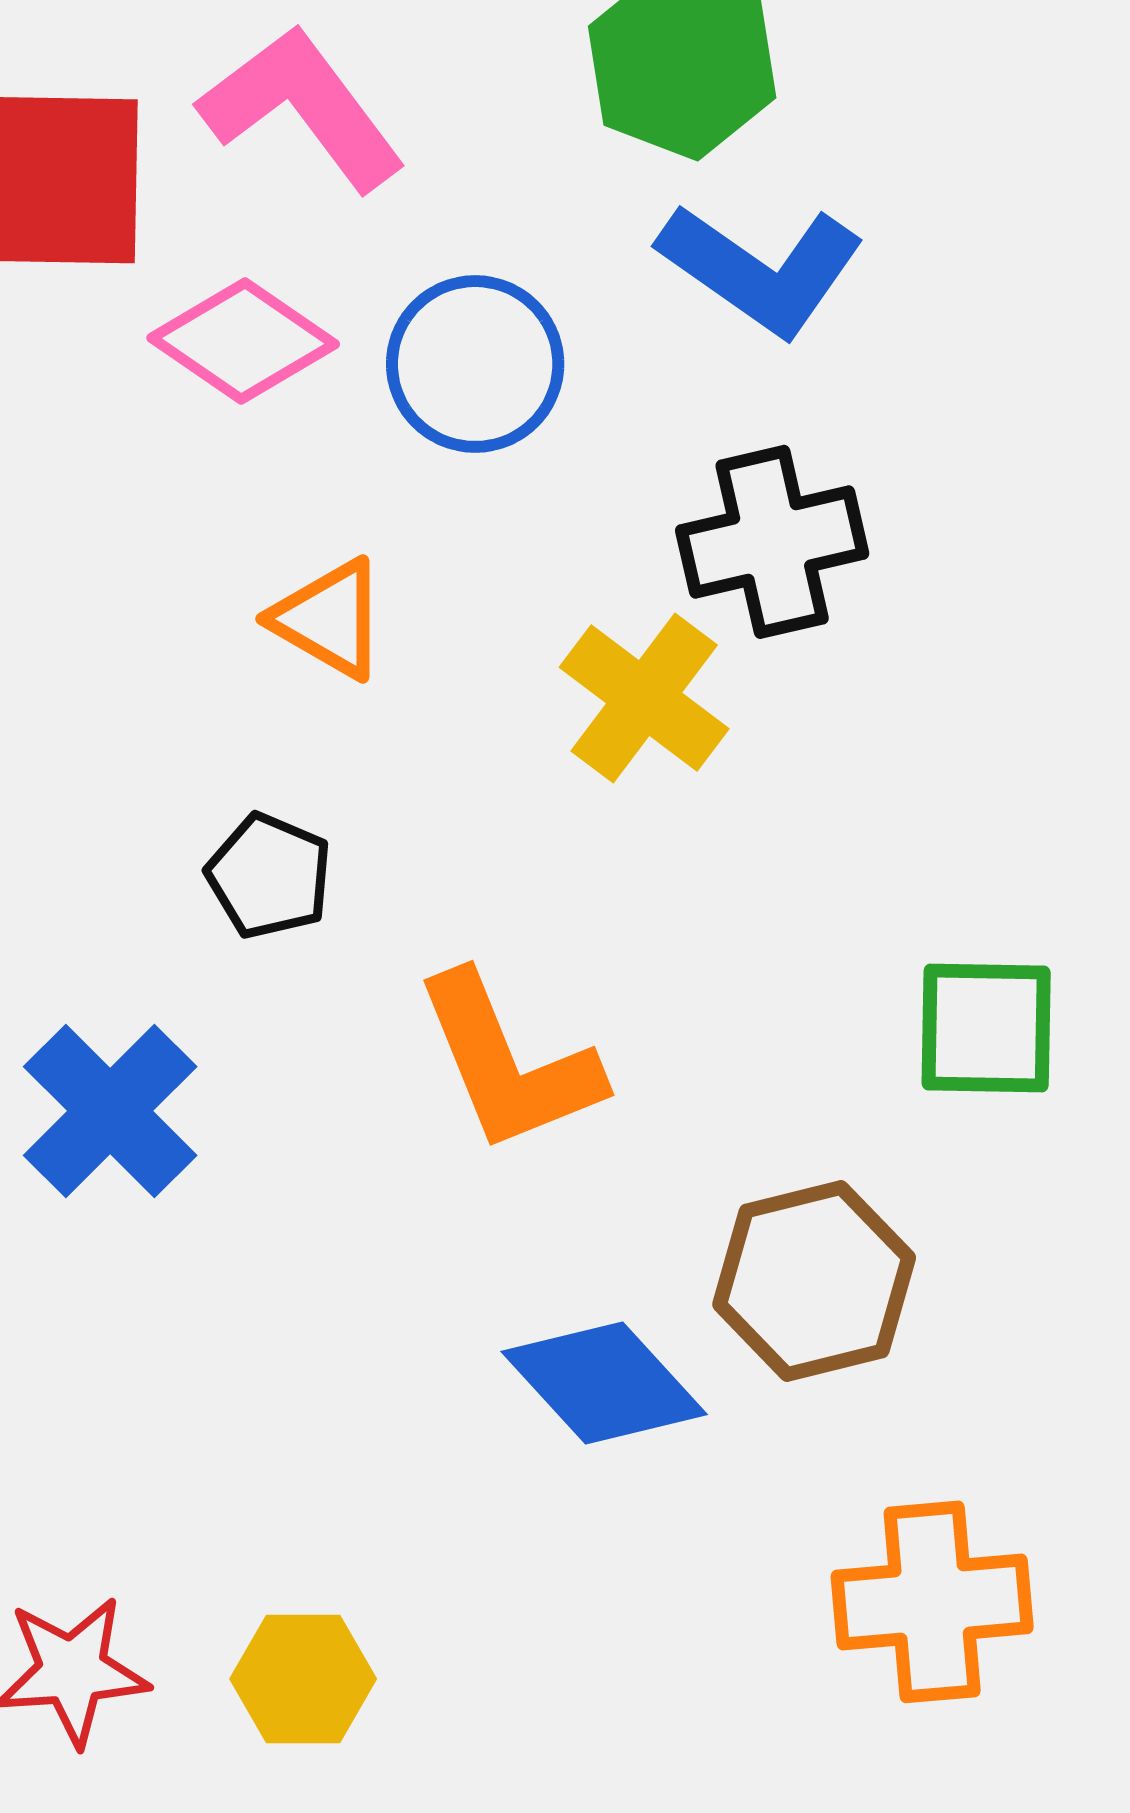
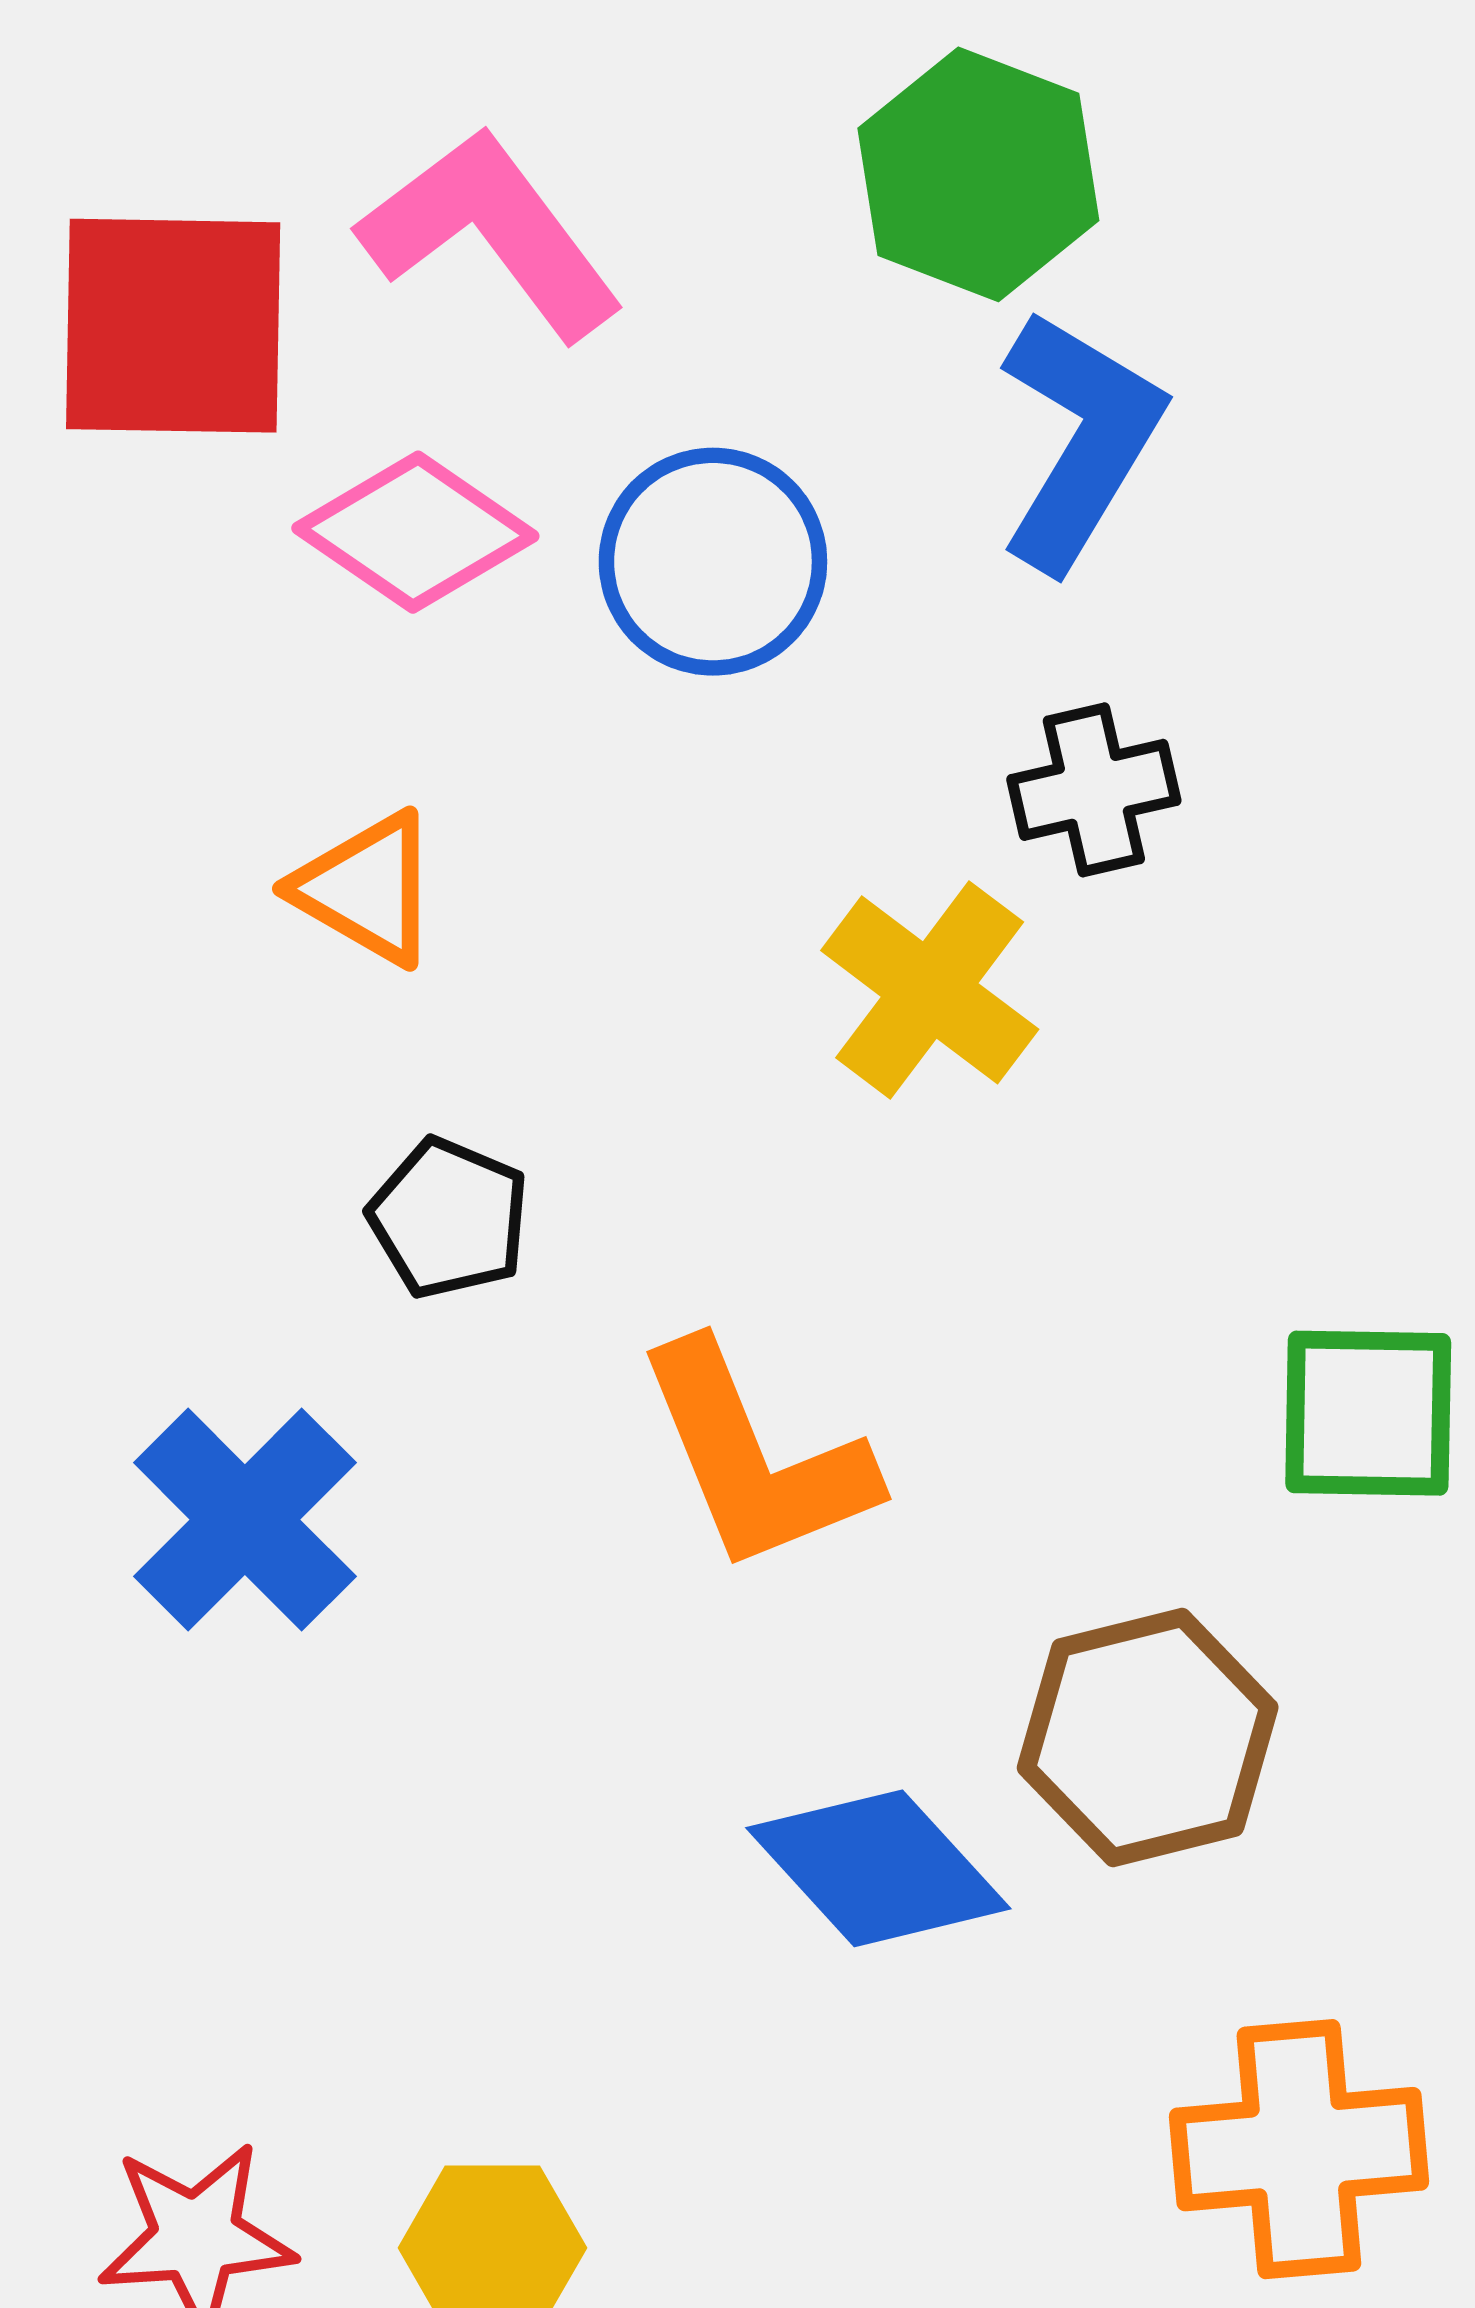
blue L-shape: (761, 269) -> (1080, 440), turned -94
black cross: (772, 542) -> (1094, 790), size x0.7
orange triangle: (329, 619) -> (367, 889), moved

